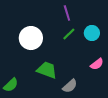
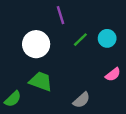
purple line: (67, 13) -> (61, 15), moved
green trapezoid: (47, 70) -> (41, 81), moved

